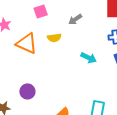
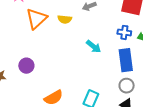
orange triangle: (27, 43) -> (36, 19), turned 40

